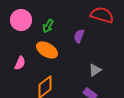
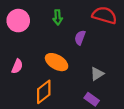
green arrow: (48, 26) -> (58, 17), moved, turned -32
orange ellipse: (47, 50) -> (57, 62), moved

